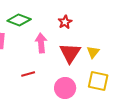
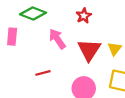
pink arrow: (41, 43) -> (57, 39), turned -30

